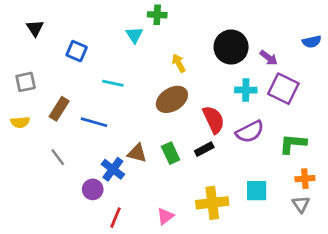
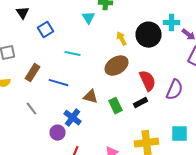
black triangle: (35, 28) -> (22, 13), moved
black circle: (231, 47) -> (148, 35), moved
blue square: (77, 51) -> (46, 30), turned 35
cyan cross: (246, 90) -> (172, 23), moved
purple semicircle: (250, 132) -> (174, 90), turned -40
brown triangle: (137, 153) -> (90, 97), moved

